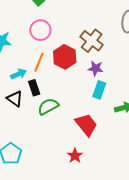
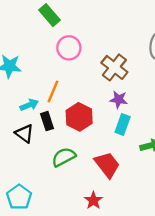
pink circle: (40, 30) -> (69, 48), moved
red hexagon: (65, 57) -> (79, 117), moved
green semicircle: (48, 106) -> (64, 157), moved

